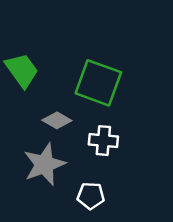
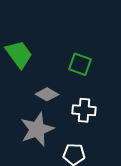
green square: (98, 83) -> (80, 64), size x0.6

